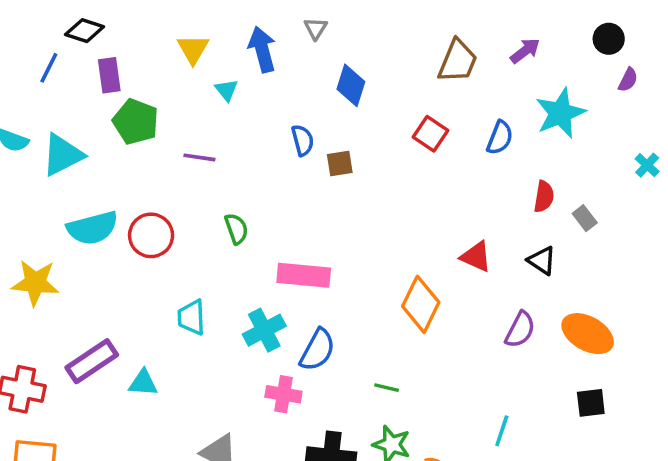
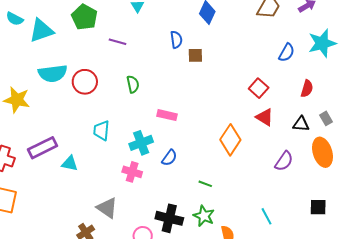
red square: (431, 134) -> (259, 88), moved
gray rectangle: (585, 218) -> (326, 118), moved
black triangle: (542, 261) -> (301, 124), turned -36
pink rectangle: (304, 275) -> (167, 115), size x0.7
orange ellipse: (588, 334) -> (323, 152), moved, turned 36
blue semicircle: (317, 350) -> (169, 158), size x0.7
pink cross: (283, 394) -> (132, 172), moved
cyan line: (502, 431) -> (266, 216), turned -54

